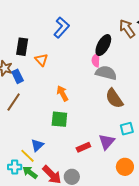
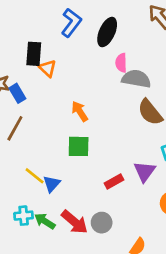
black ellipse: (103, 45) -> (107, 32), moved
black rectangle: (22, 47) -> (34, 54), moved
yellow line: (27, 156) -> (35, 176), moved

